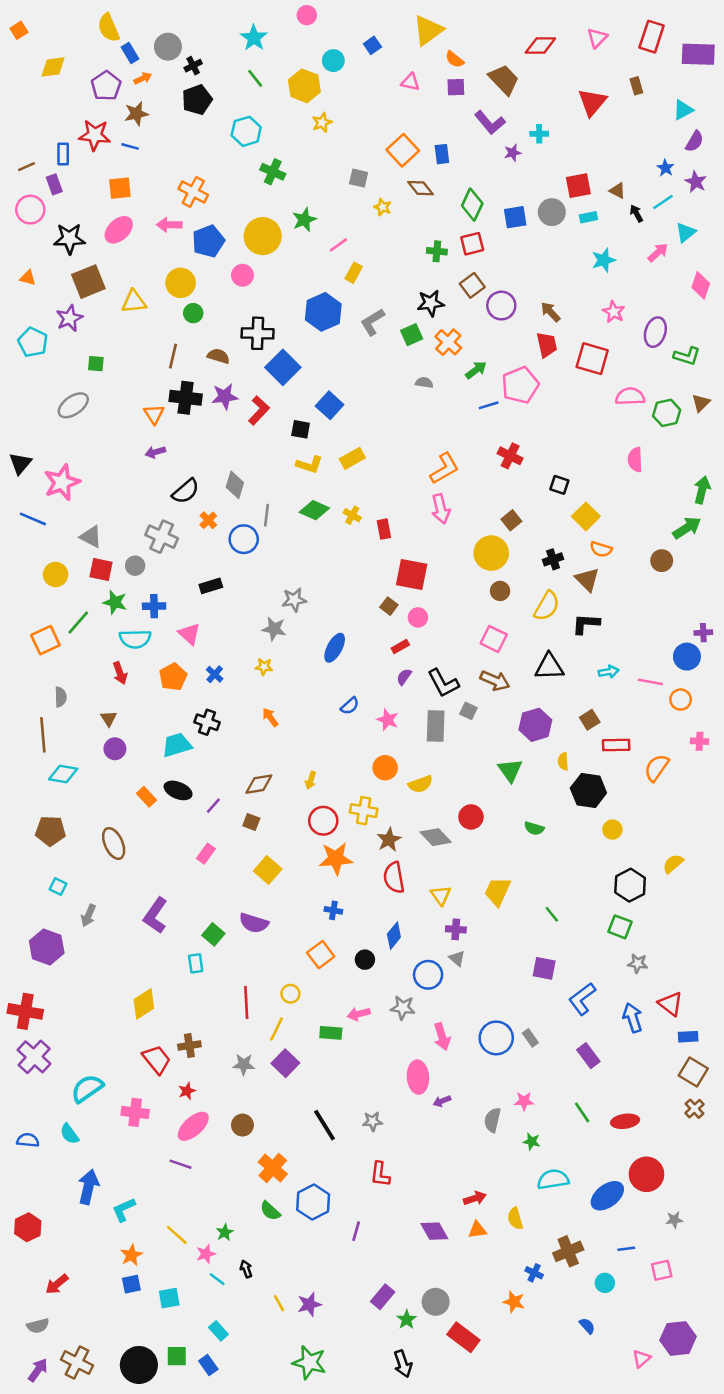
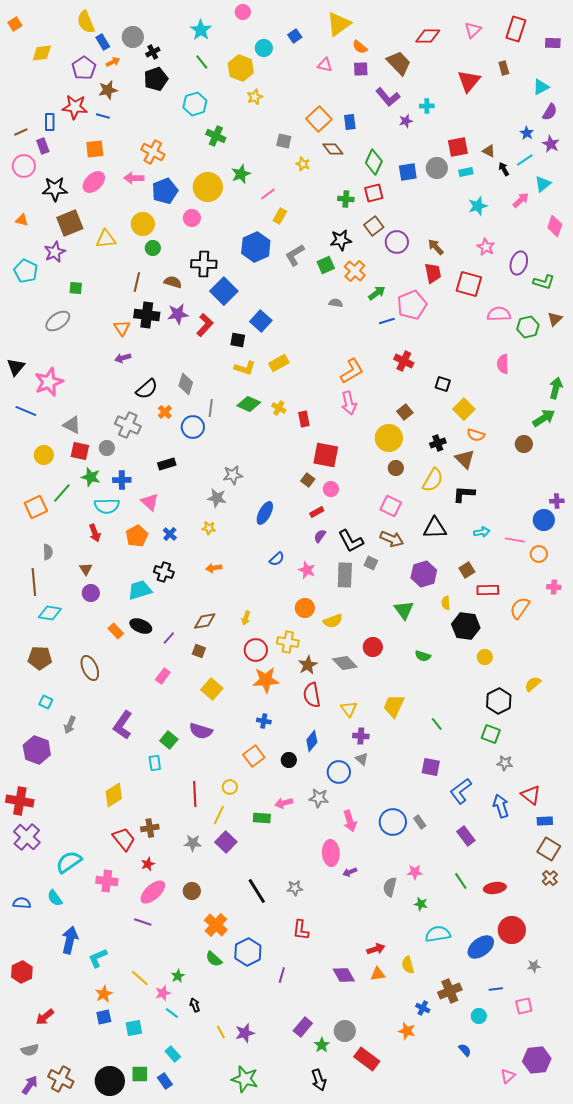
purple rectangle: (698, 54) -> (553, 43), size x0.6
orange arrow: (270, 717) -> (214, 568), turned -63

